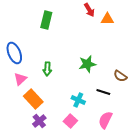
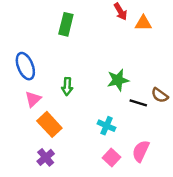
black line: (103, 92) -> (138, 103), moved
purple cross: (39, 121) -> (46, 157), moved
pink square: (70, 121) -> (112, 157), moved

